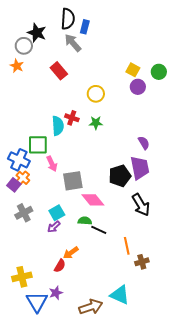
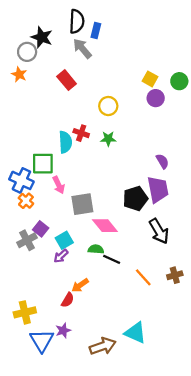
purple square: (14, 185) -> (41, 229), moved
orange line: (127, 246) -> (143, 277), turned -30
brown cross: (142, 262) -> (175, 275), moved

